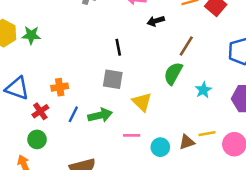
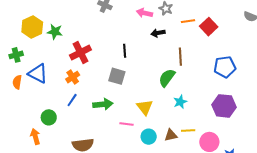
brown line: (186, 46) -> (180, 57), turned -42
orange cross: (60, 87) -> (73, 77), turned -32
cyan star: (203, 90) -> (180, 102), moved
yellow triangle: (142, 102) -> (145, 107), moved
red cross: (40, 111) -> (80, 53), moved, size x1.5
blue line: (73, 114) -> (72, 100), moved

